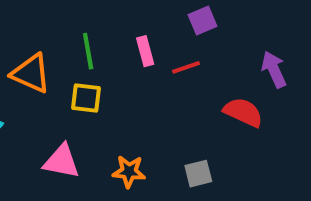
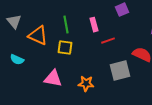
red line: (186, 67) -> (108, 41), moved
gray square: (198, 174) -> (120, 71), moved, size x1.5

